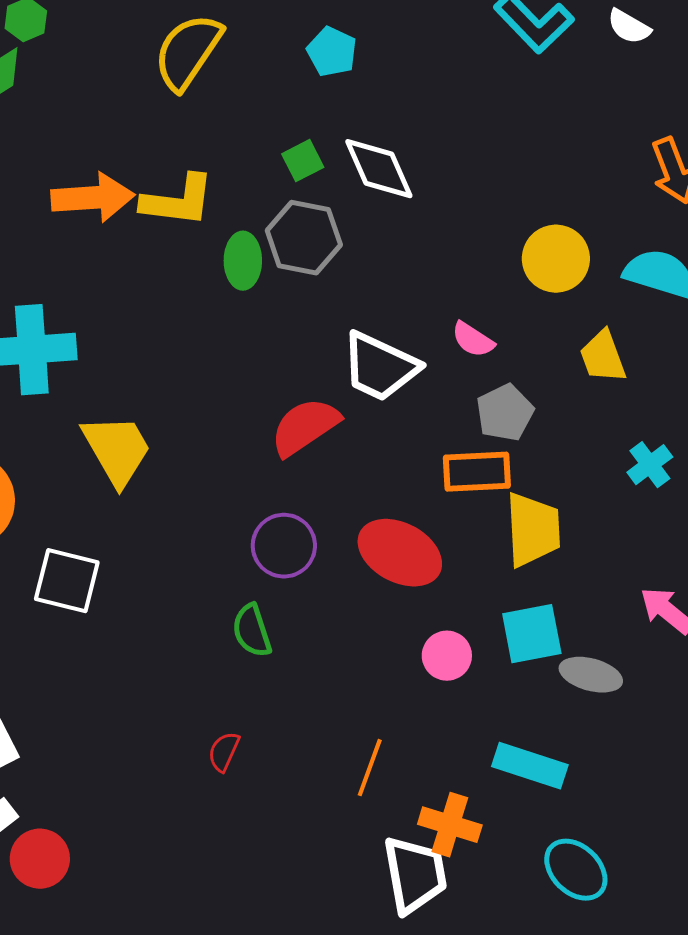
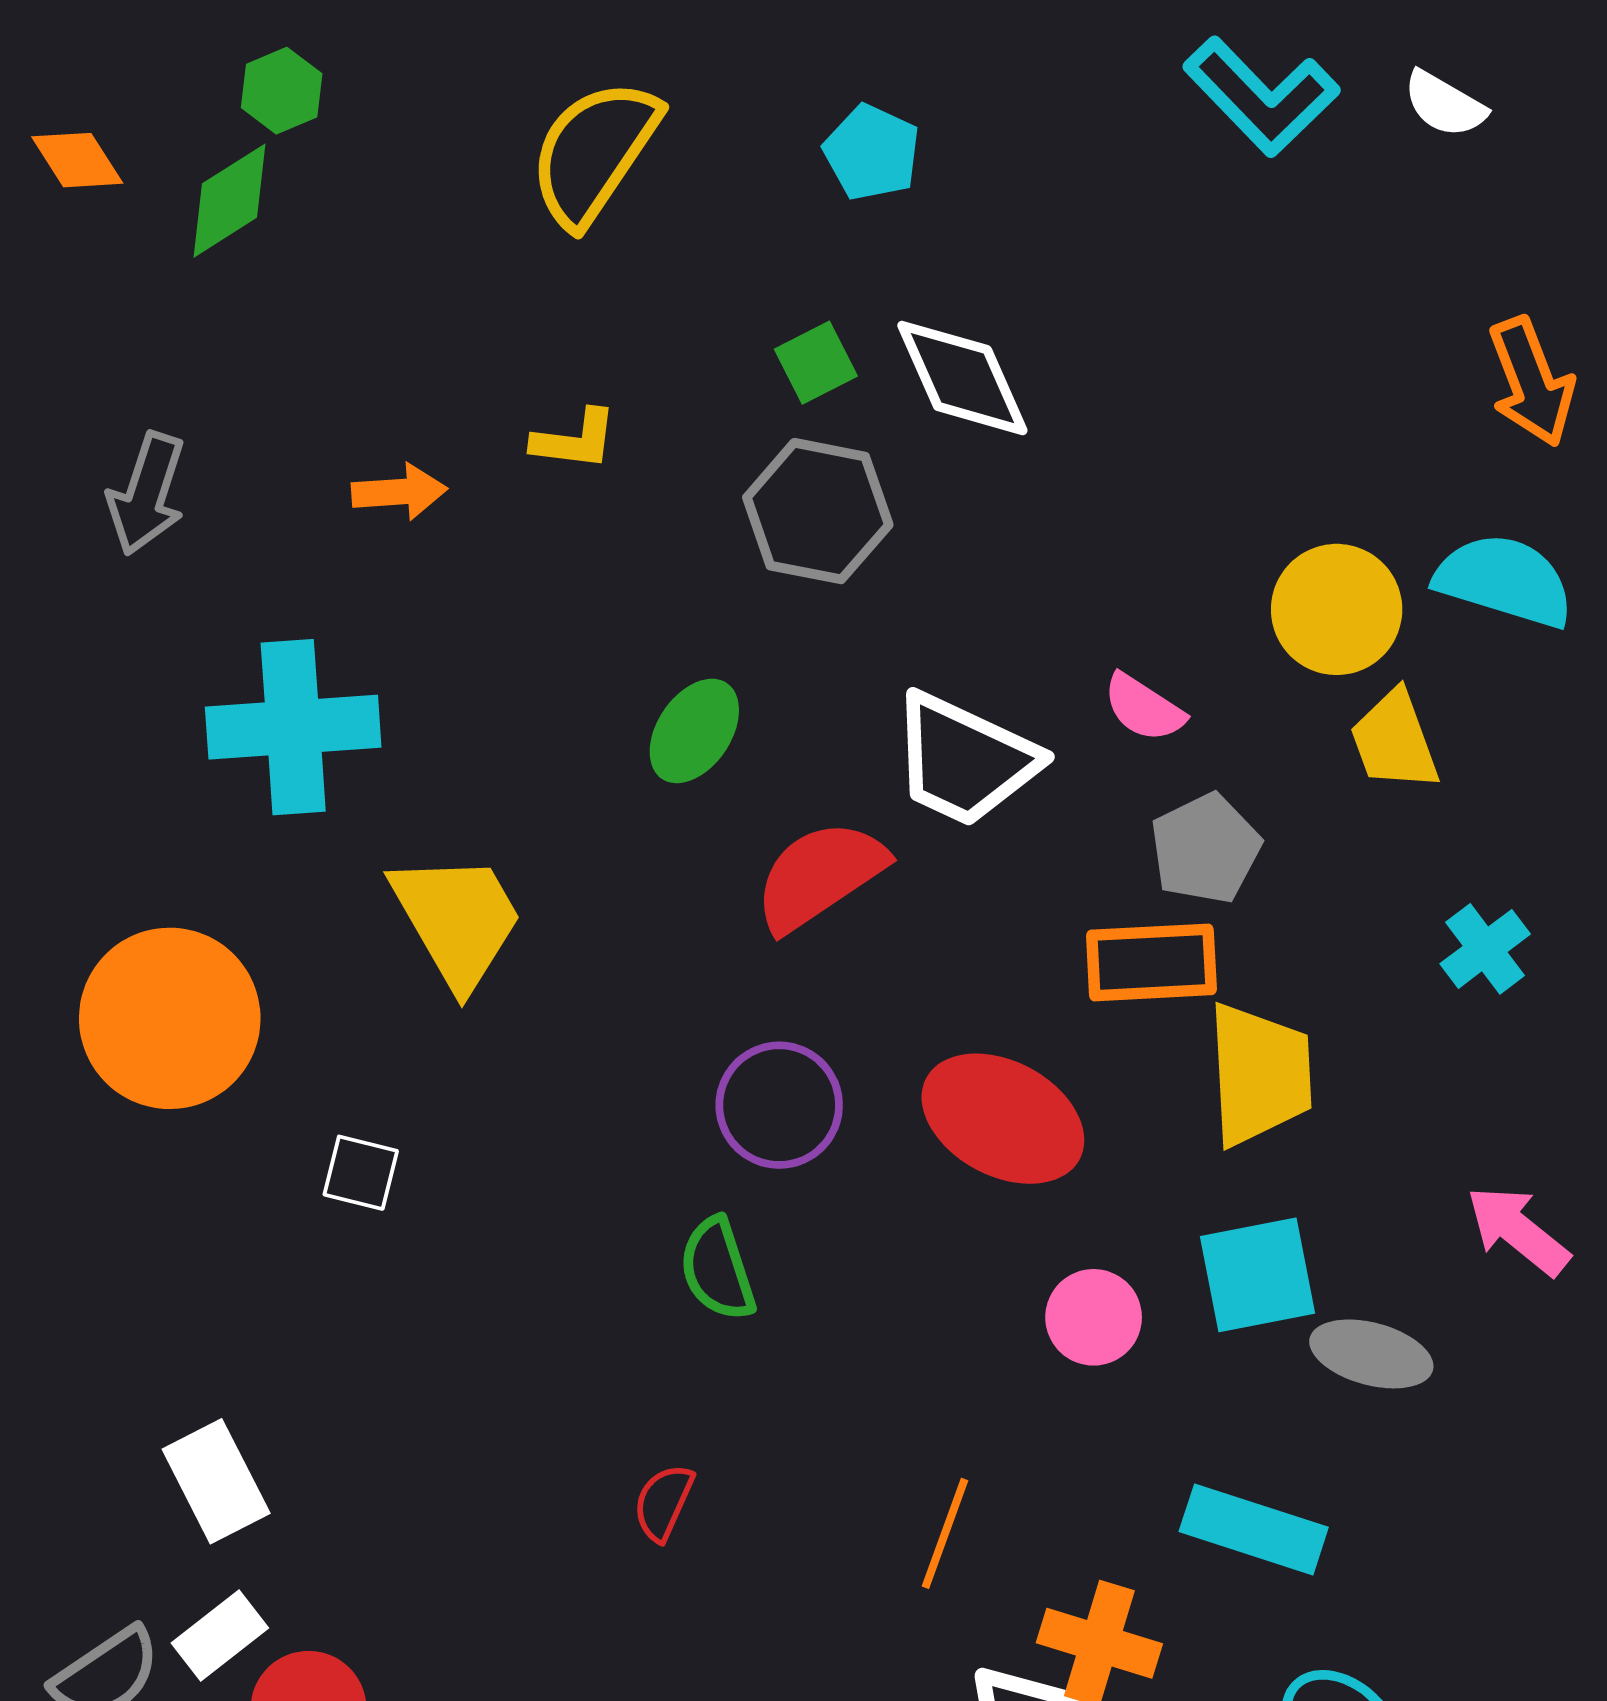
orange arrow: (93, 198) -> (399, 492), moved, size x0.6
yellow L-shape: (178, 201) -> (575, 440), size x0.6
yellow circle: (556, 259) -> (1337, 609), moved
green ellipse: (243, 261) -> (694, 731), moved, turned 34
white square: (67, 581) -> (361, 1173), size x0.6

